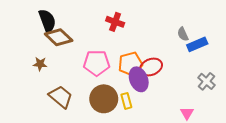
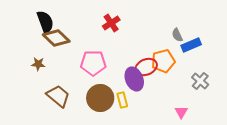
red cross: (115, 22) -> (111, 23), turned 36
orange pentagon: (130, 64) -> (163, 61), moved

